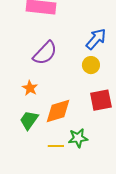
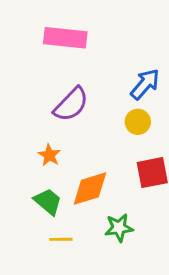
green trapezoid: (29, 120) -> (48, 202), turned 95
yellow line: (56, 146) -> (61, 239), moved

